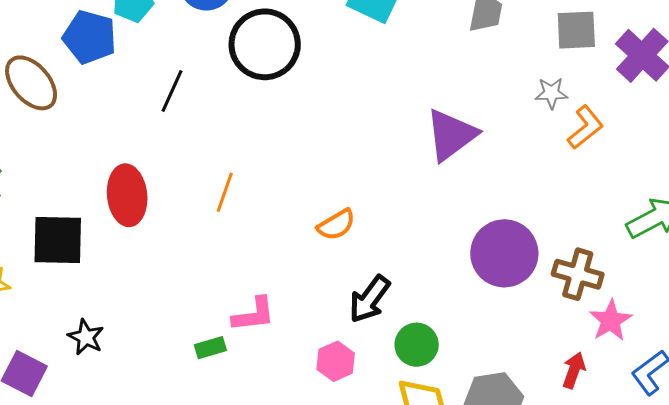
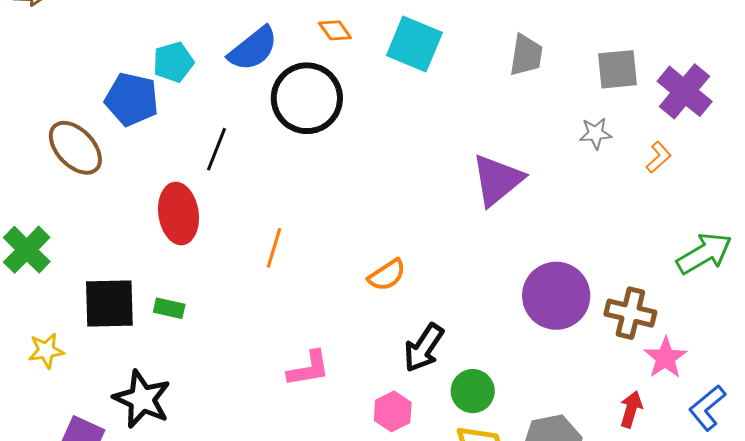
orange L-shape: (585, 127) -> (659, 157), moved, size x0.7
red ellipse: (127, 195) -> (178, 214), moved
black star: (86, 337) -> (142, 399), size x1.6
green rectangle: (210, 348) -> (169, 308), moved, turned 32

